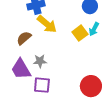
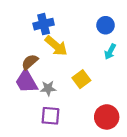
yellow square: (80, 33) -> (81, 79), moved
purple trapezoid: (21, 69) -> (26, 81), moved

